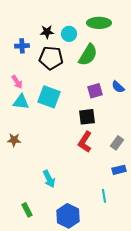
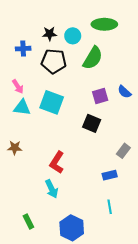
black square: (87, 117) -> (92, 123), turned 30
red L-shape: (85, 142) -> (57, 162), moved
blue rectangle: (119, 170) -> (110, 175), moved

